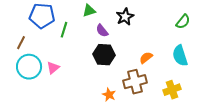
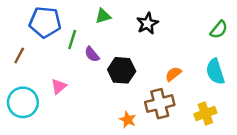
purple semicircle: (102, 31) -> (92, 54), moved
cyan circle: (29, 67) -> (23, 102), moved

